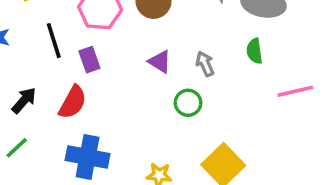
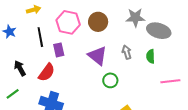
purple triangle: (160, 62) -> (97, 56), size x1.5
gray arrow: (205, 64) -> (127, 52), moved
black arrow: (24, 100) -> (20, 68), turned -77

